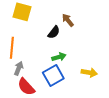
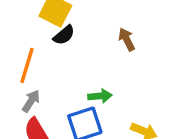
black semicircle: (54, 32) -> (64, 35), moved

